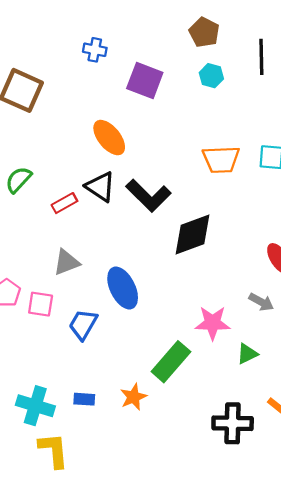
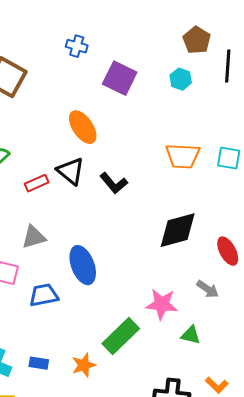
brown pentagon: (204, 32) -> (197, 40), moved
black L-shape: (148, 196) -> (114, 183), size x0.7
black diamond: (193, 234) -> (178, 230), moved
blue trapezoid: (83, 325) -> (44, 295), turned 44
green triangle: (247, 354) -> (191, 335), turned 35

